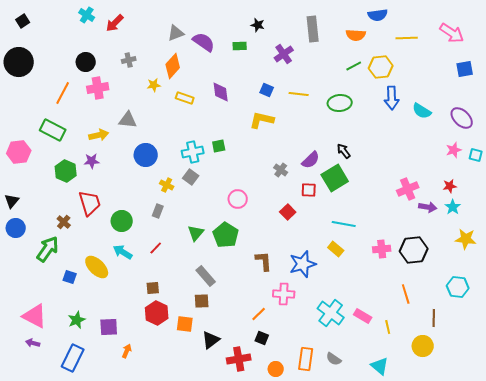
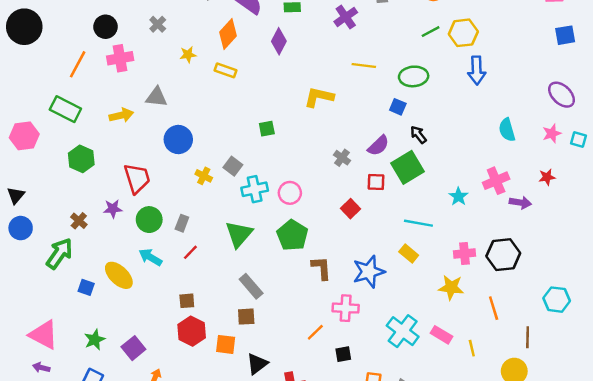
gray cross: (129, 60) -> (158, 24), turned -32
orange diamond: (173, 66) -> (228, 34), moved
blue square: (267, 90) -> (398, 107), moved
purple diamond: (221, 92) -> (279, 41), moved, turned 35
cyan semicircle: (422, 111) -> (507, 130), moved, turned 42
cyan cross: (193, 152) -> (255, 189), moved
purple star: (92, 161) -> (113, 209), moved
red trapezoid: (90, 203) -> (137, 178), moved
cyan star: (453, 207) -> (458, 197), moved
gray rectangle: (158, 211) -> (182, 223), moved
green triangle: (196, 233) -> (239, 234), size x1.4
green pentagon: (226, 235) -> (292, 235), moved
yellow star: (466, 239) -> (451, 287), moved
purple square: (109, 327) -> (133, 348), turned -36
black square: (262, 338) -> (343, 354), moved, turned -32

